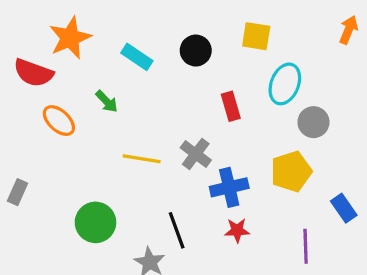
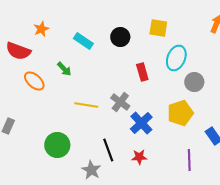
orange star: (70, 38) -> (41, 29), size x0.6
blue cross: (229, 187) -> (141, 123), turned -30
red star: (237, 230) -> (139, 157), moved

